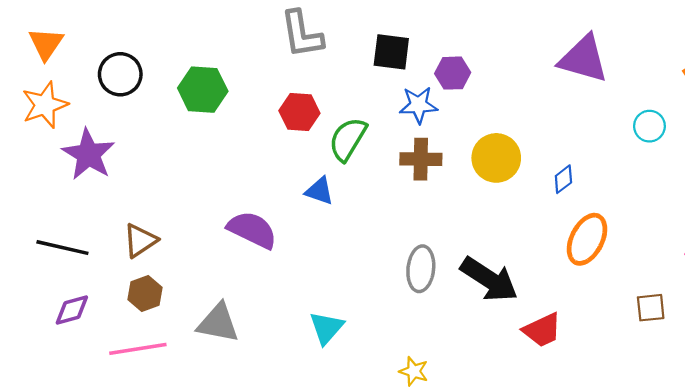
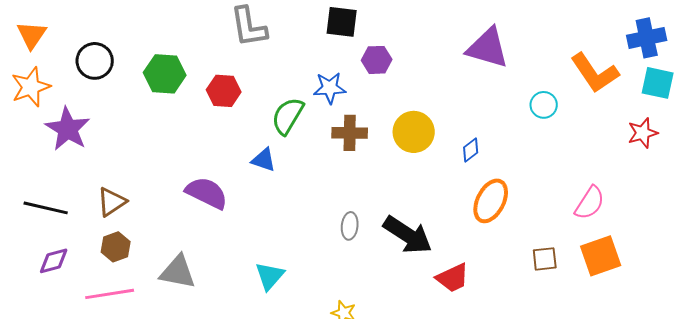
black square: (391, 52) -> (342, 22), moved
blue star: (418, 105) -> (330, 88), moved
red hexagon: (299, 112) -> (224, 91), moved
gray ellipse: (421, 269) -> (350, 226), size x0.7

